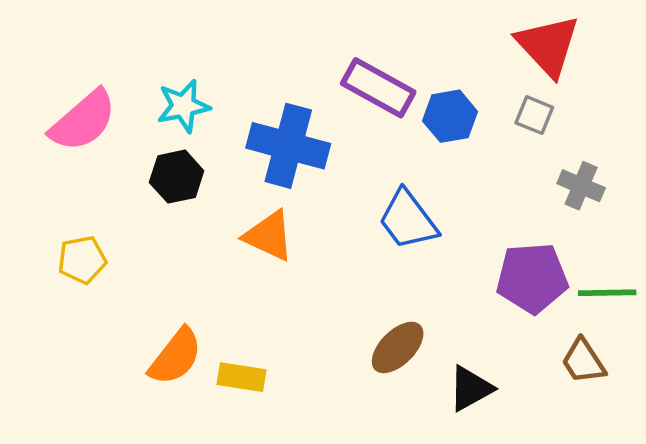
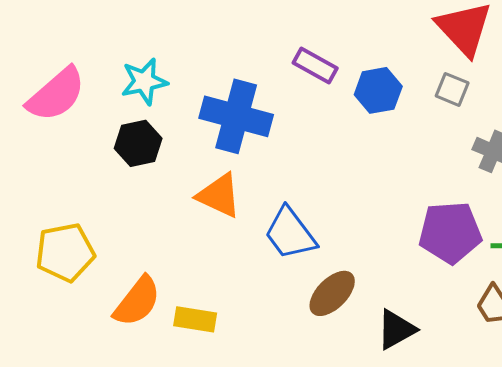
purple rectangle: (378, 88) -> (315, 65), size x0.7
blue trapezoid: (408, 220) -> (290, 233), moved
yellow pentagon: (82, 260) -> (65, 252), moved, size x1.4

